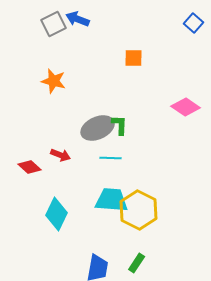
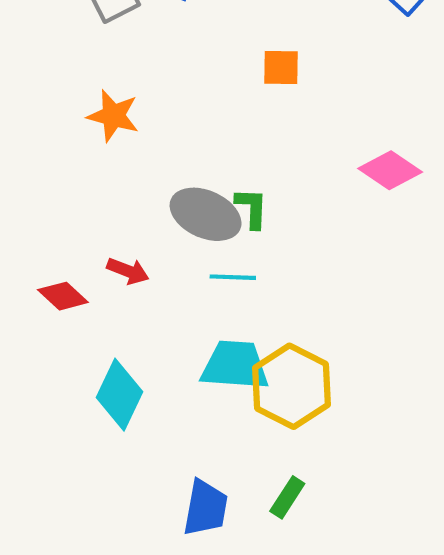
gray ellipse: (98, 128) -> (206, 214), turned 48

